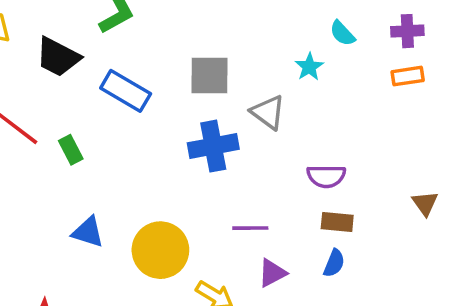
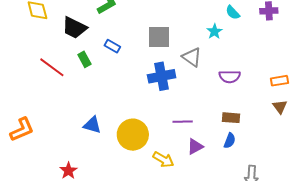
orange rectangle: (408, 76) -> (279, 81), moved
blue rectangle: (126, 91) -> (112, 46), size x0.6
green rectangle: (71, 150) -> (84, 59), moved
purple semicircle: (326, 176) -> (230, 77), moved

